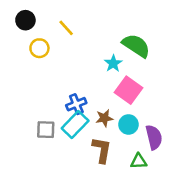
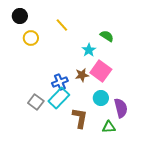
yellow line: (66, 28) -> (62, 25), moved
green semicircle: (136, 46) -> (107, 36), size x0.6
brown star: (104, 118) -> (82, 75), moved
gray square: (46, 130) -> (36, 102), turned 35

